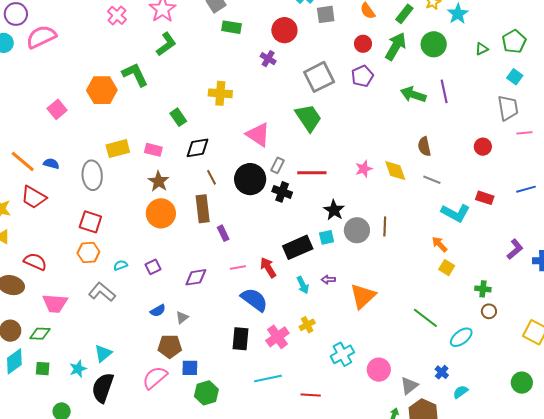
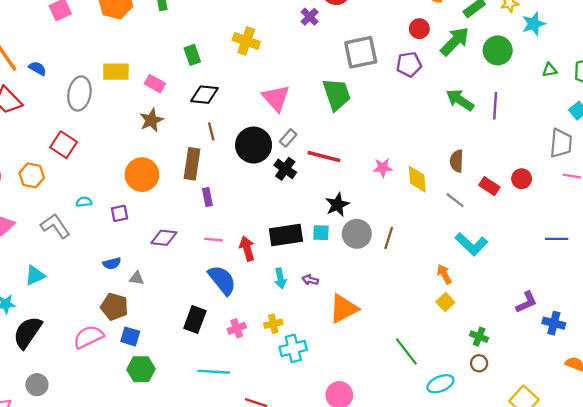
red rectangle: (485, 198) -> (489, 186), moved
orange circle: (161, 213) -> (142, 175), moved
orange hexagon: (88, 252) -> (32, 175), moved
gray triangle: (182, 317) -> (137, 278), turned 32
pink cross: (277, 337) -> (237, 328), size x0.7
cyan triangle: (103, 353) -> (35, 275), moved
cyan cross: (342, 354) -> (293, 348), moved

